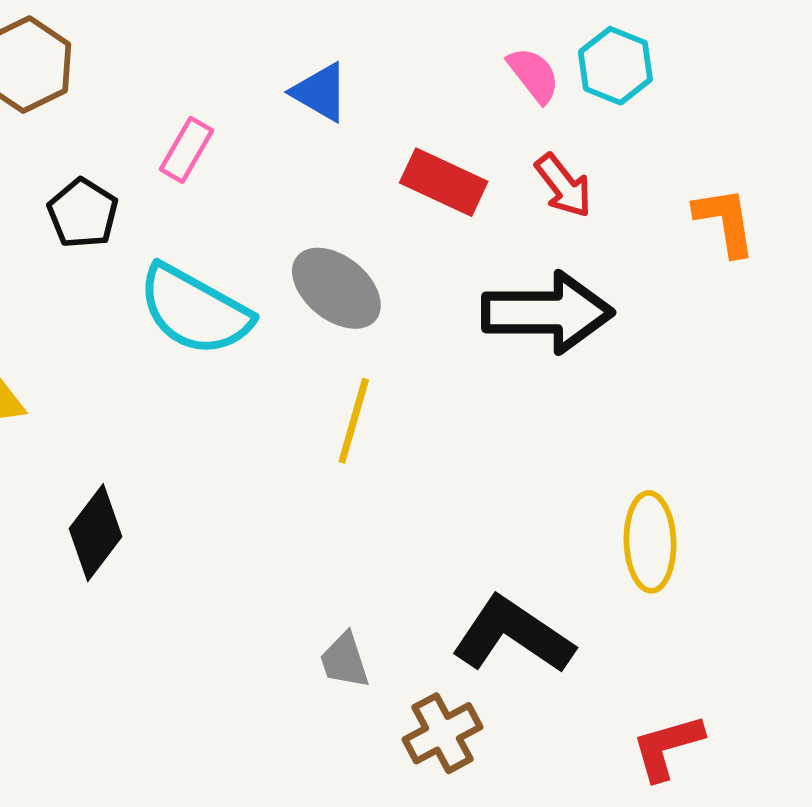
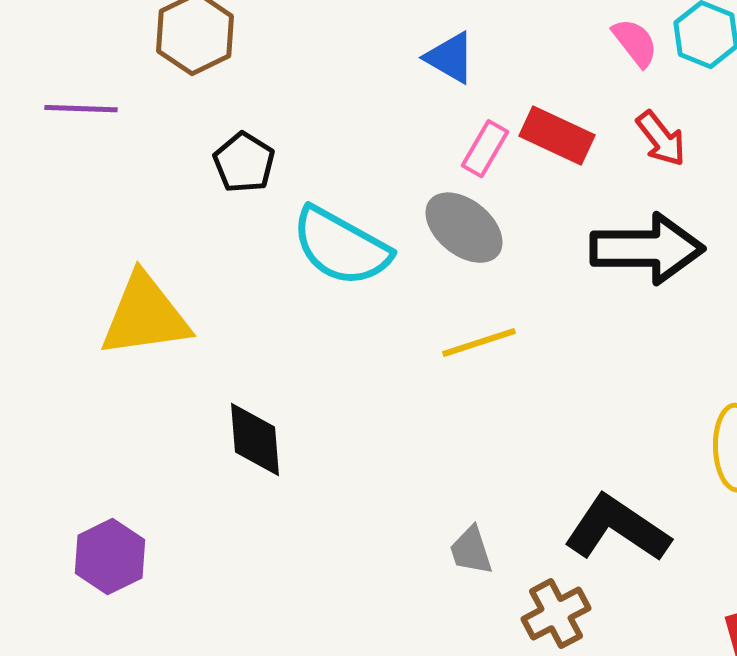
pink rectangle: (187, 150) -> (485, 149), moved
yellow line: (354, 421) -> (479, 343), turned 56
black diamond: (95, 533) -> (255, 440), turned -42

